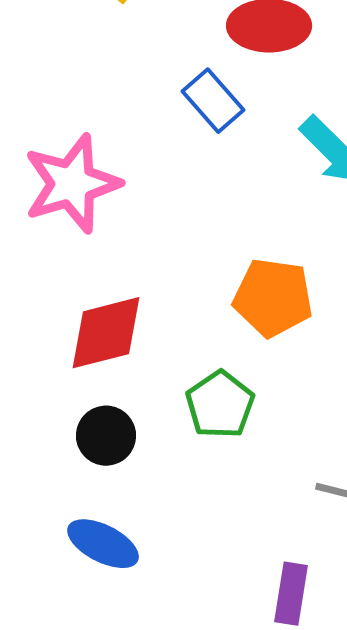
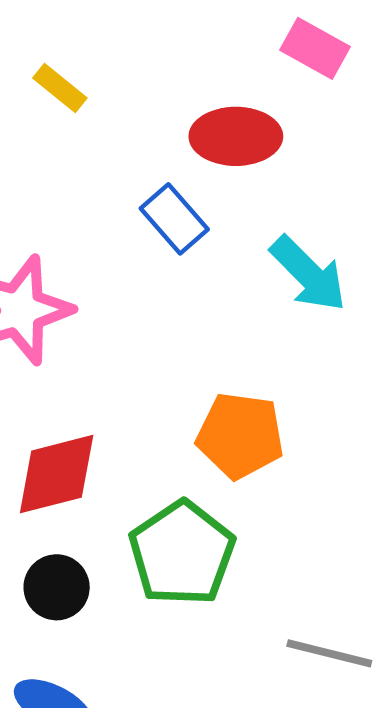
green pentagon: (220, 405) -> (182, 553), size x1.4

